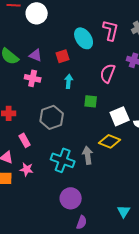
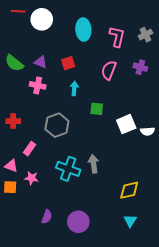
cyan ellipse: (84, 38) -> (83, 30), moved, turned 30
pink semicircle: (108, 73) -> (109, 70), moved
pink rectangle: (25, 140) -> (29, 149), turned 64
yellow diamond: (110, 141) -> (129, 190), moved, turned -35
purple circle: (71, 198) -> (78, 222), moved
purple semicircle: (82, 222) -> (47, 217), moved

